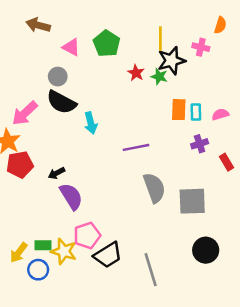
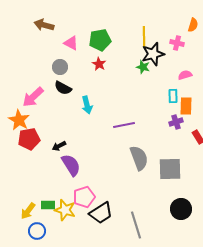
green pentagon: (107, 44) -> (100, 40), turned 30
red star: (136, 73) -> (99, 64), moved
black semicircle: (61, 102) -> (63, 88), size x0.7
orange rectangle: (179, 110) -> (186, 106), moved
pink semicircle: (220, 114) -> (185, 75), moved
blue circle: (38, 270) -> (37, 231), moved

